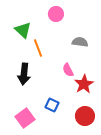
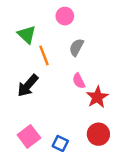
gray semicircle: (80, 42) -> (76, 47), moved, turned -70
black arrow: (24, 74) -> (28, 86), turned 35
blue square: (52, 105) -> (60, 143), moved

